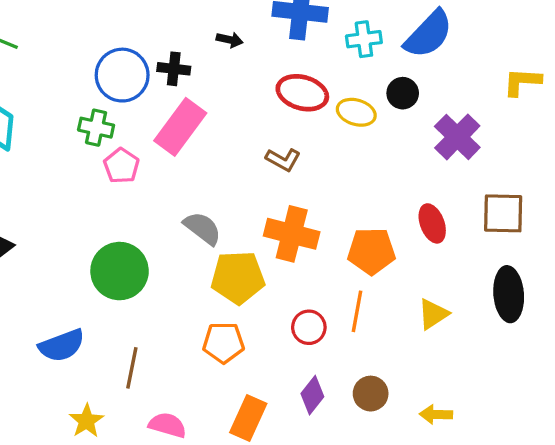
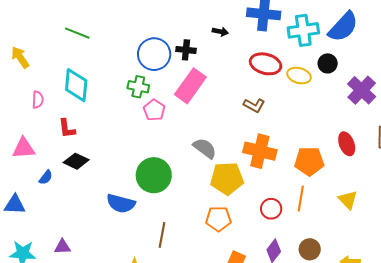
cyan cross: (364, 39) -> (303, 30), size x1.4
yellow triangle: (433, 314) -> (348, 200), turned -40
blue semicircle: (62, 345) -> (121, 204), moved, turned 36

